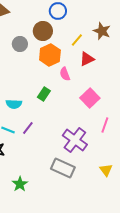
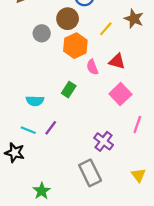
red triangle: (87, 59) -> (117, 61), moved, turned 42
purple cross: (75, 140) -> (104, 141), size x0.7
gray rectangle: (63, 168) -> (90, 173), turned 40

